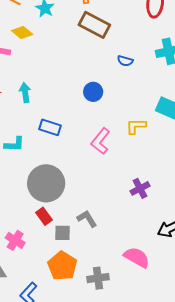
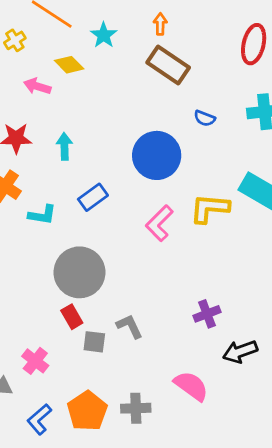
blue circle: (93, 92) -> (157, 155), size x1.8
yellow L-shape: (136, 126) -> (210, 208), size x1.4
blue rectangle: (50, 127) -> (93, 197), turned -60
purple cross: (140, 188) -> (207, 314), moved
pink cross: (15, 240) -> (35, 361), moved
orange pentagon: (62, 266) -> (87, 411), moved

